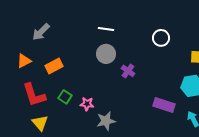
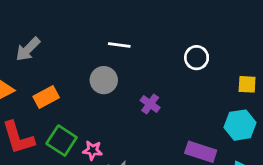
gray circle: (106, 54) -> (104, 80), moved
green square: (65, 97) -> (62, 141), size x1.5

